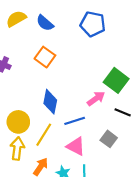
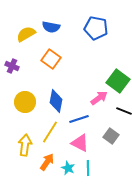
yellow semicircle: (16, 19) -> (26, 34), moved
blue semicircle: (45, 23) -> (51, 27), turned -30
yellow circle: (18, 122) -> (25, 102), moved

